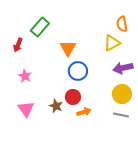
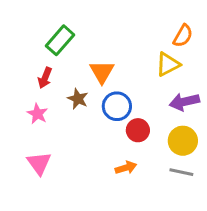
orange semicircle: (122, 24) -> (183, 36), turned -140
red arrow: (18, 45) -> (45, 78), moved
red circle: (73, 97) -> (138, 130), moved
brown star: (56, 106) -> (78, 99), moved

